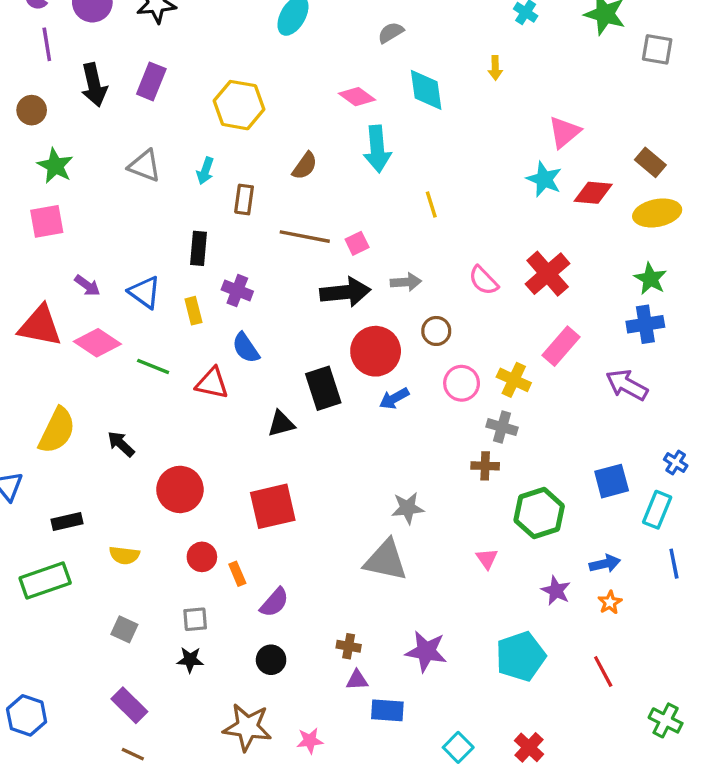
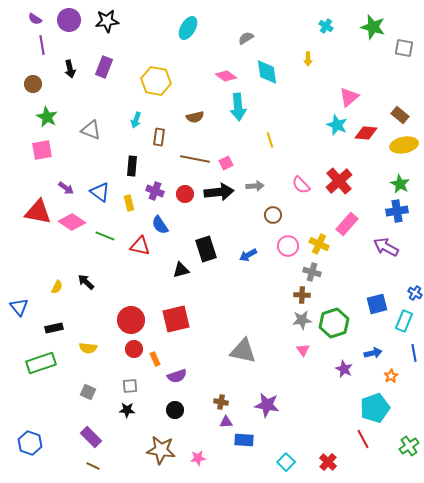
black arrow: (94, 85) -> (70, 69), size x0.7
gray triangle: (145, 166) -> (91, 130), moved
brown semicircle: (305, 166) -> (195, 117), turned 42
red circle: (376, 351) -> (185, 194), moved, size x0.6
yellow semicircle: (57, 430) -> (57, 287), moved, size x0.5
red circle: (180, 489) -> (131, 320), moved
gray star: (408, 508) -> (302, 320), moved
purple semicircle: (274, 602) -> (177, 376), turned 30
orange star: (610, 602) -> (391, 376), moved
cyan pentagon: (521, 656) -> (375, 408), moved
red line: (603, 672) -> (363, 439), moved
green cross: (666, 720) -> (409, 446), turned 30

